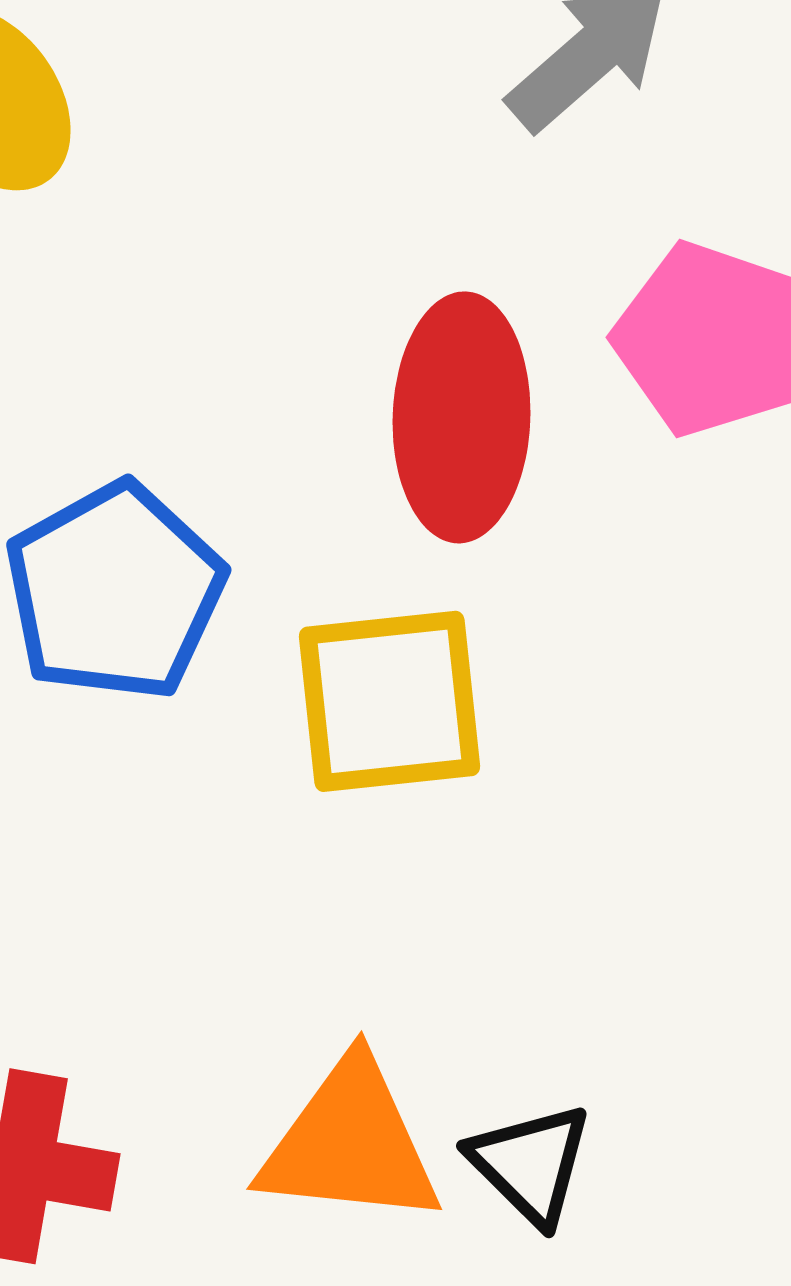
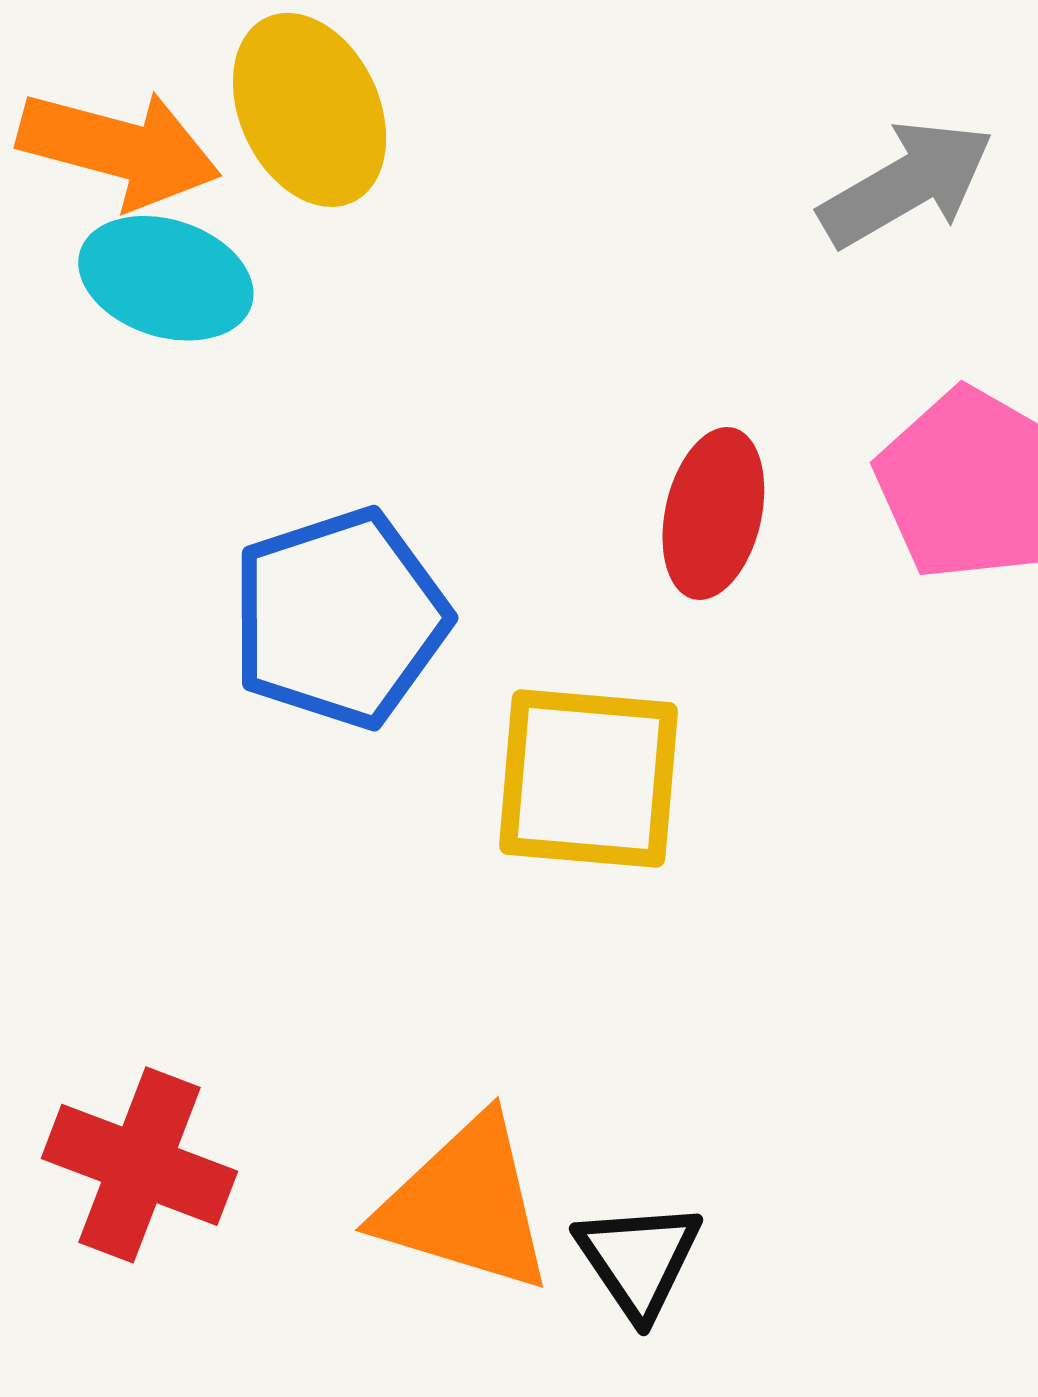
red ellipse: (462, 417) -> (713, 514), size x0.7

